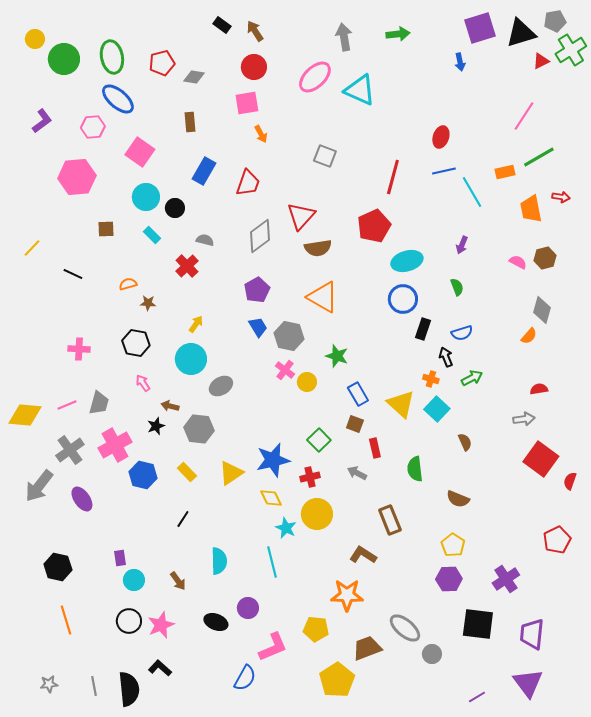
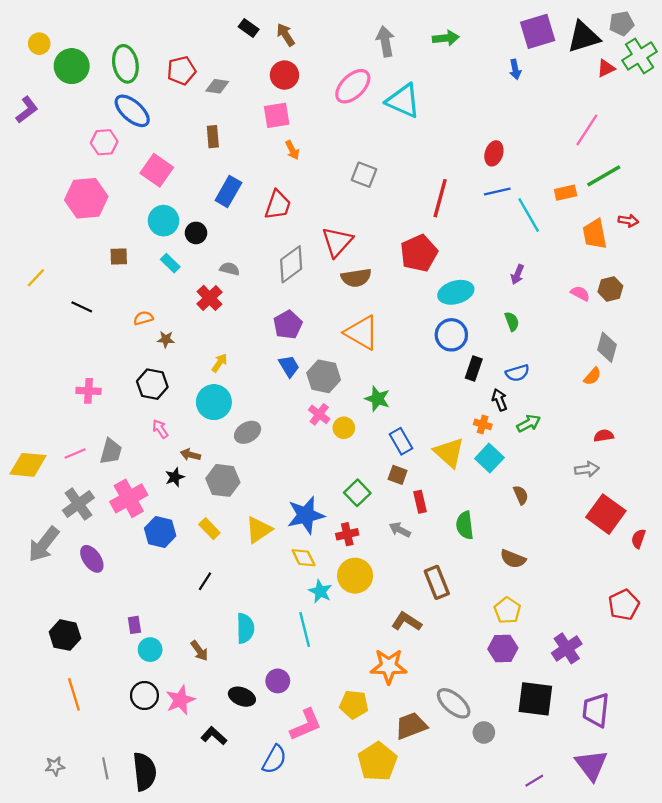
purple L-shape: (42, 121) -> (27, 110), moved
black L-shape: (160, 668) -> (214, 736), moved

